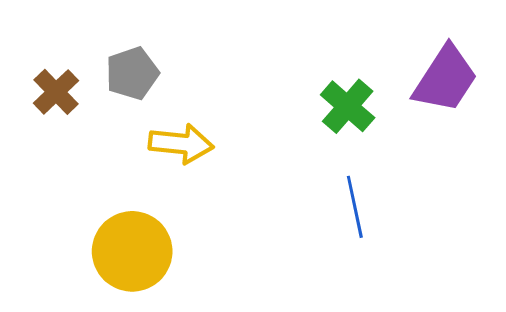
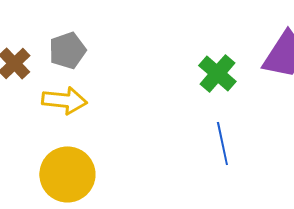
yellow arrow: (181, 144) -> (64, 100), moved

